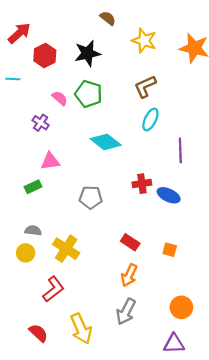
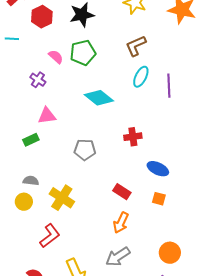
green pentagon: (89, 94) -> (83, 53), turned -30
purple line: (180, 150) -> (169, 86), moved
blue ellipse: (169, 195) -> (158, 169), moved
gray arrow: (126, 312) -> (118, 257), turned 30

